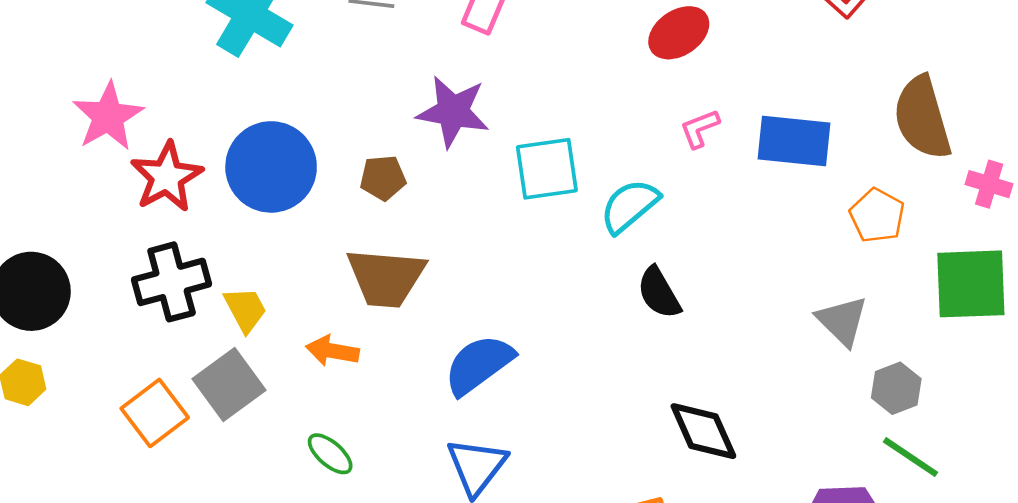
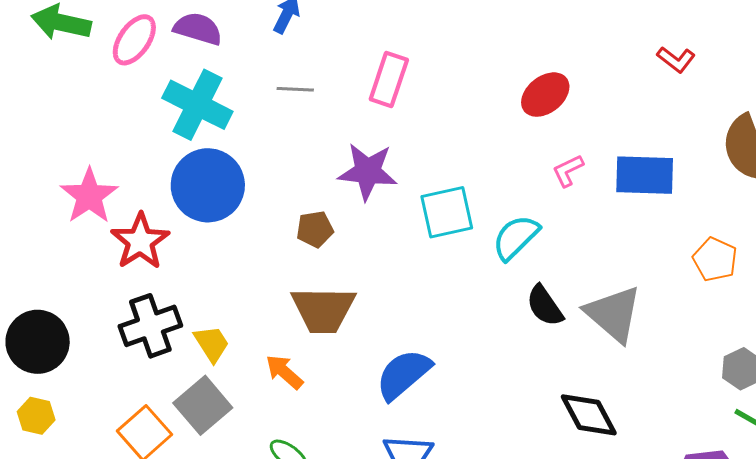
blue circle: (271, 167) -> (208, 185), moved
orange pentagon: (877, 216) -> (715, 259), moved
gray triangle: (842, 321) -> (613, 314), moved, size x1.4
orange arrow: (332, 351) -> (284, 372), turned 36

